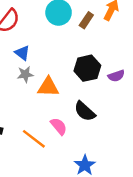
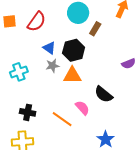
brown rectangle: (86, 20) -> (95, 29), moved
black hexagon: (87, 68) -> (74, 50), moved

